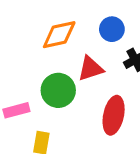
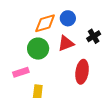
blue circle: (112, 29) -> (68, 18), moved
green circle: (58, 90) -> (38, 49), moved

